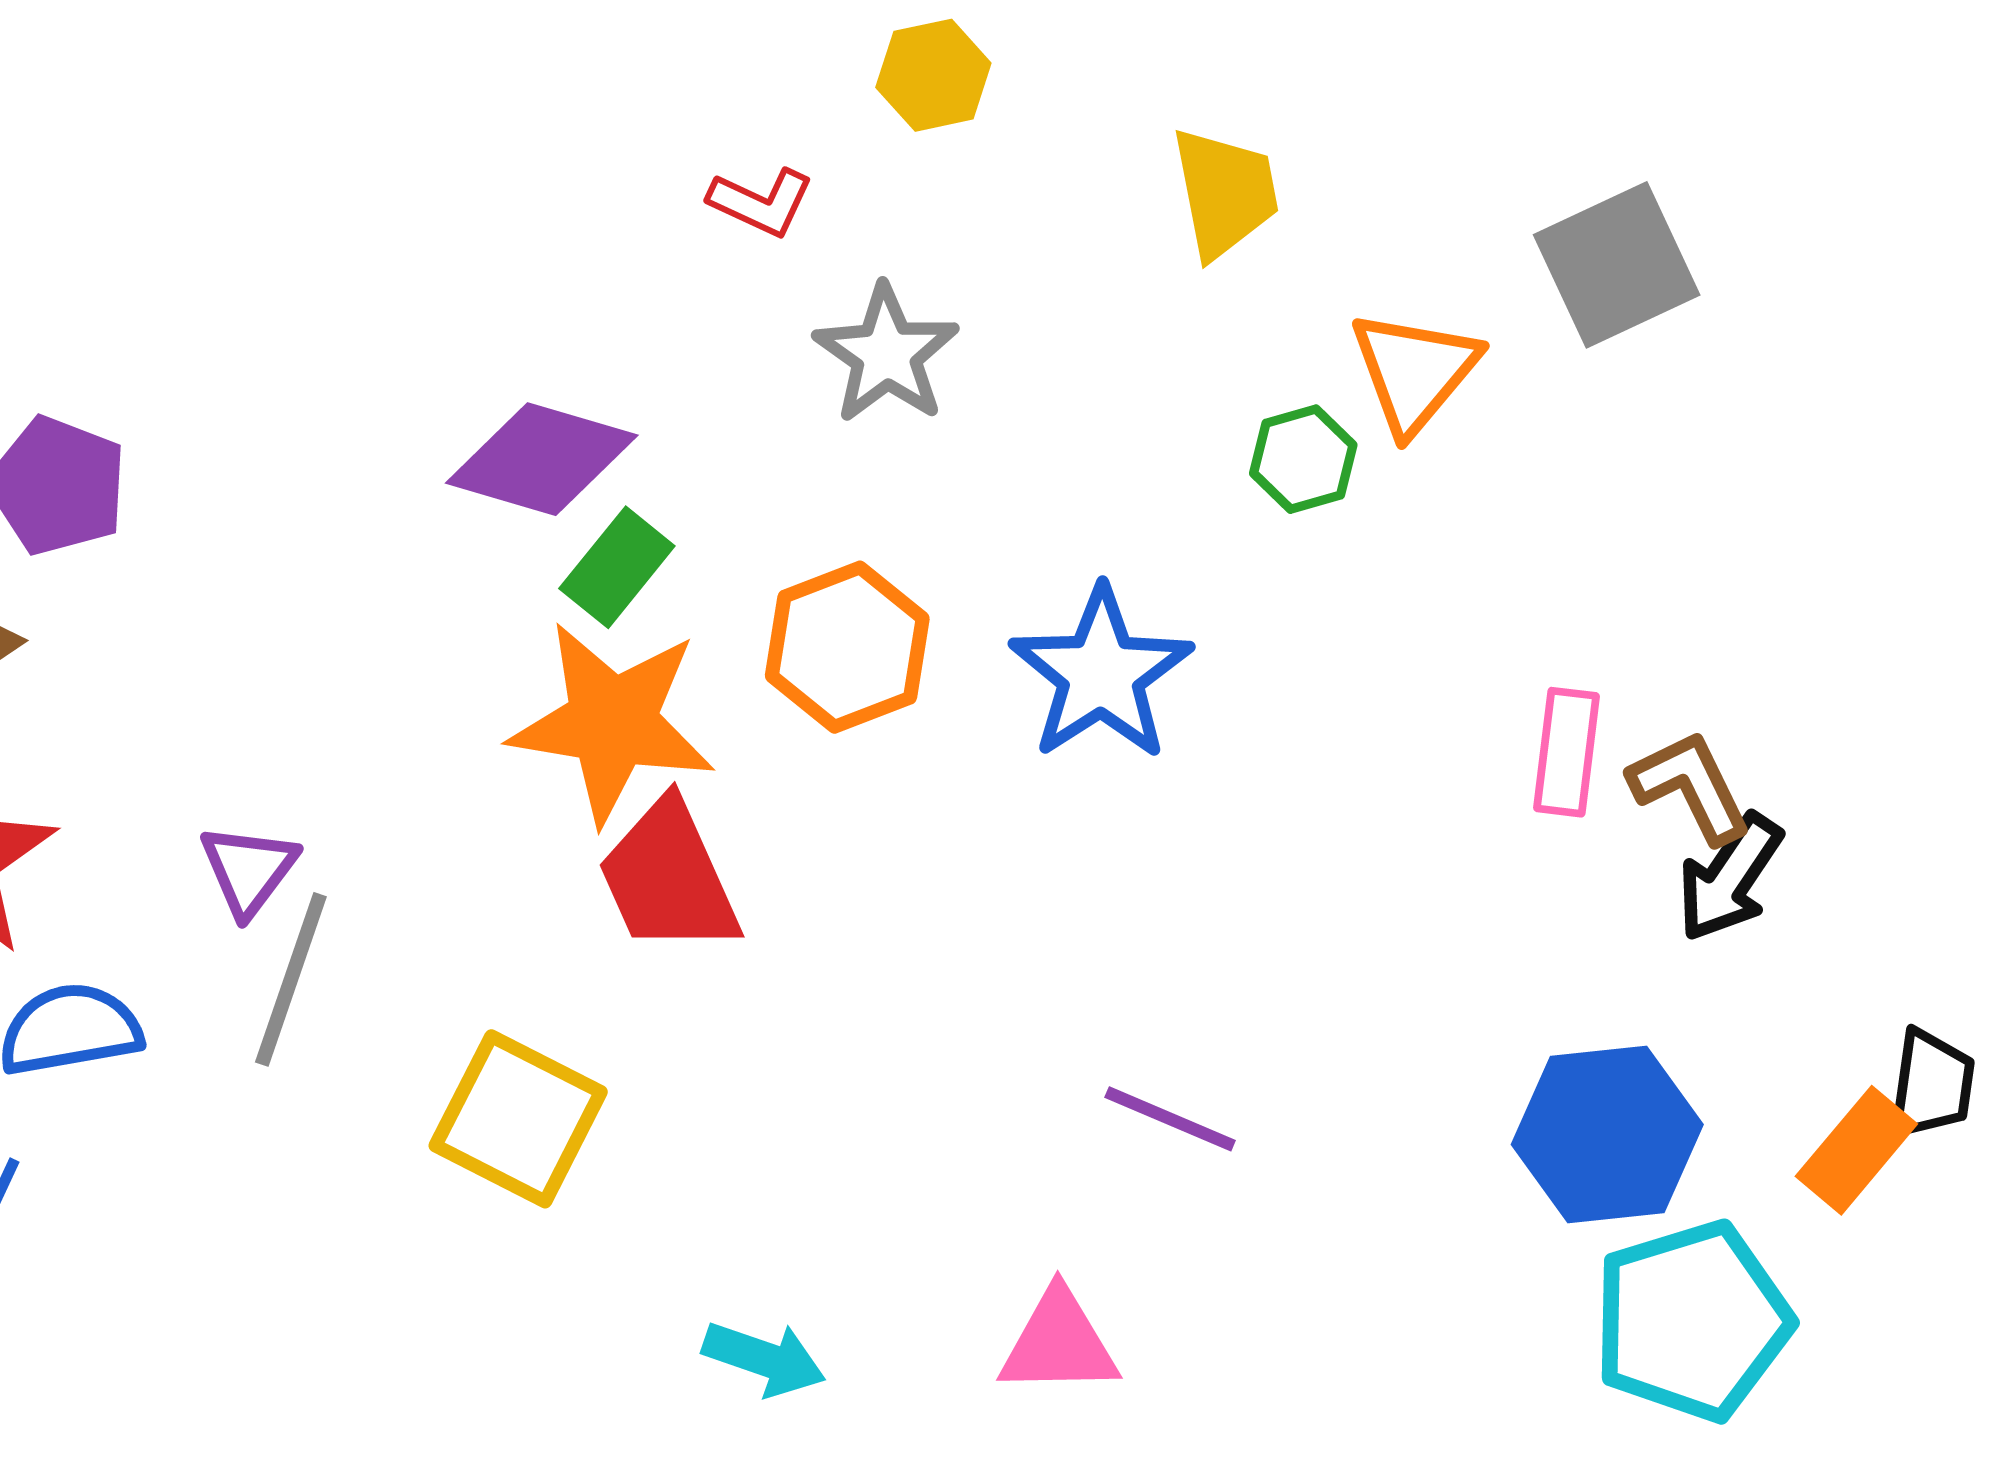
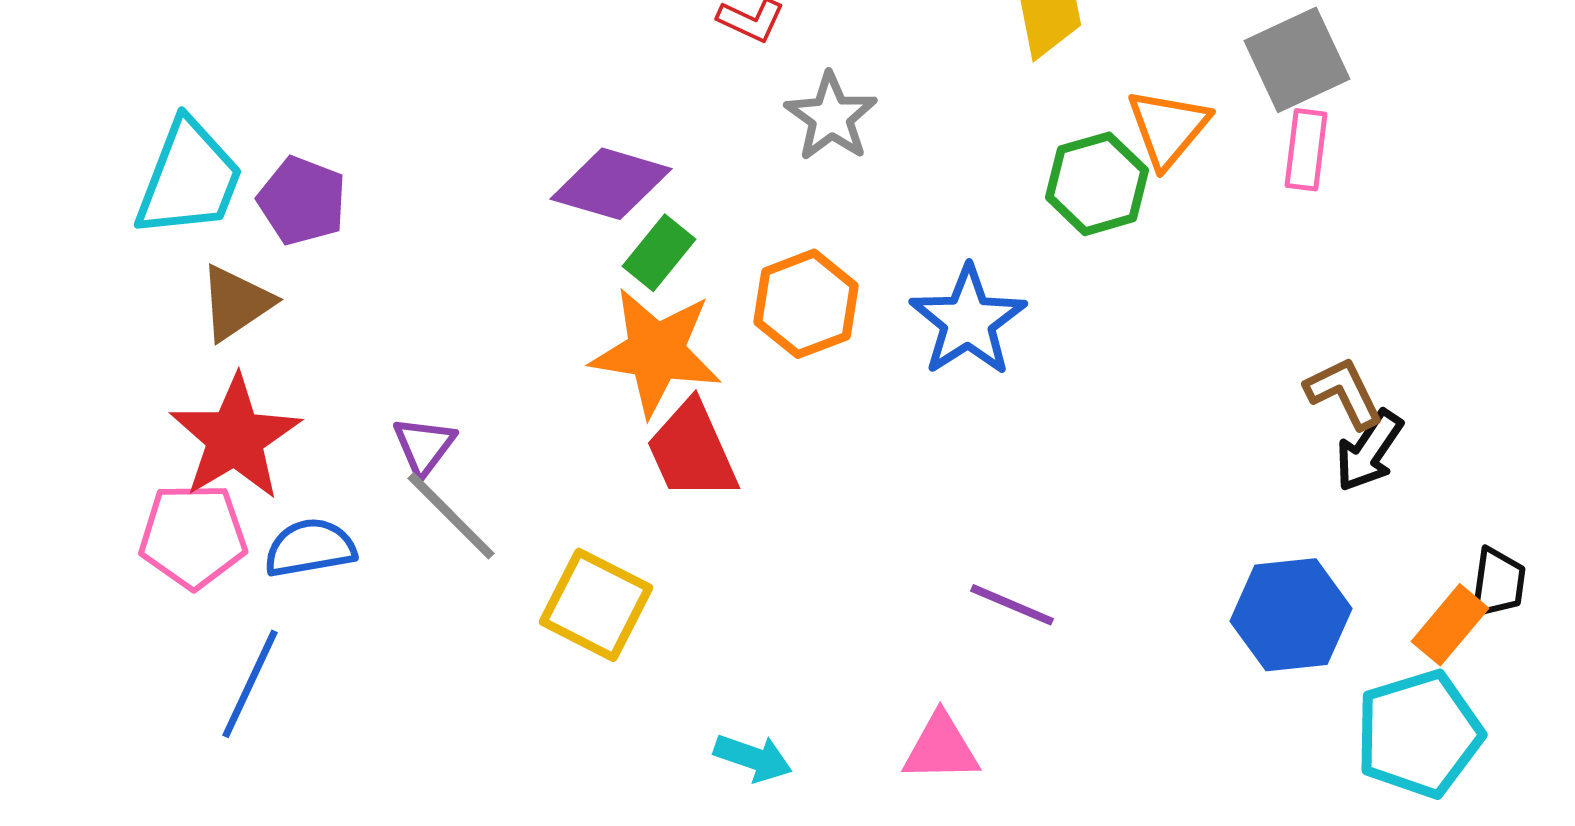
green hexagon: (1303, 459) -> (1097, 184), size x1.5
pink rectangle: (1567, 752) -> (1306, 150), moved
gray line: (291, 979) -> (451, 516), turned -64
cyan pentagon: (1692, 1321) -> (1419, 734), moved

